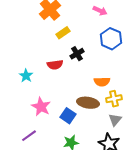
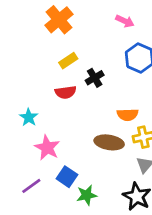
yellow rectangle: (63, 33) -> (68, 61), moved
cyan star: (26, 76) -> (29, 117), moved
blue square: (68, 116) -> (67, 177), moved

